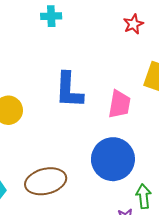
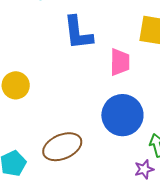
blue L-shape: (69, 90) -> (78, 33), moved

